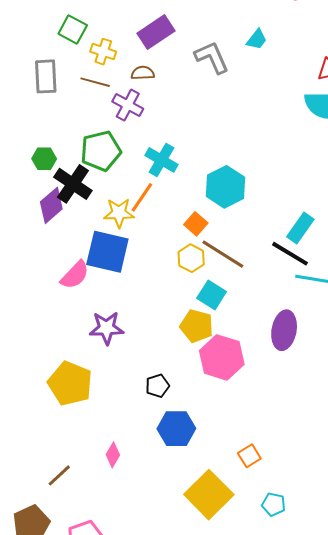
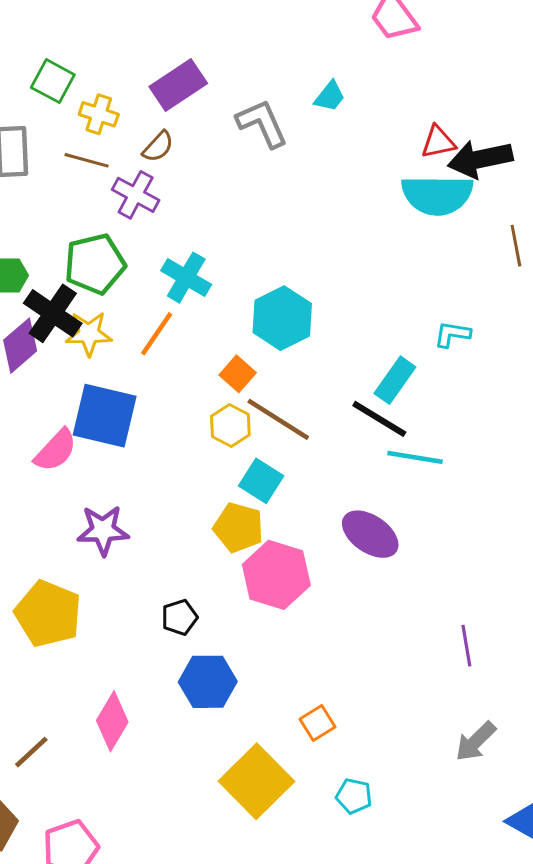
brown semicircle: (143, 73) -> (158, 147), turned 135
yellow star: (119, 213) -> (89, 334), moved
purple ellipse: (284, 330) -> (370, 534), turned -66
pink diamond: (113, 455) -> (112, 721), size x1.5

